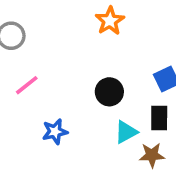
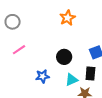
blue star: (55, 132) -> (42, 76), moved

